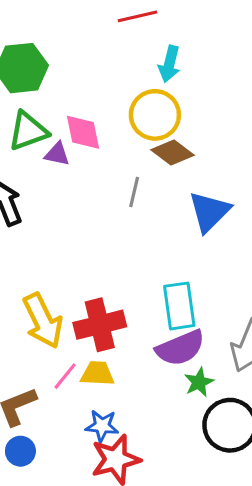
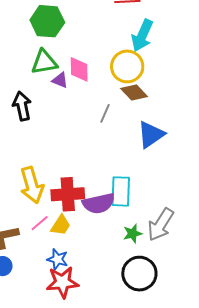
cyan arrow: (169, 64) -> (142, 36), size x1.4
purple semicircle: (180, 348) -> (99, 203), moved
yellow trapezoid: (97, 374) -> (61, 225), turned 110
green star: (199, 382) -> (133, 233), moved

